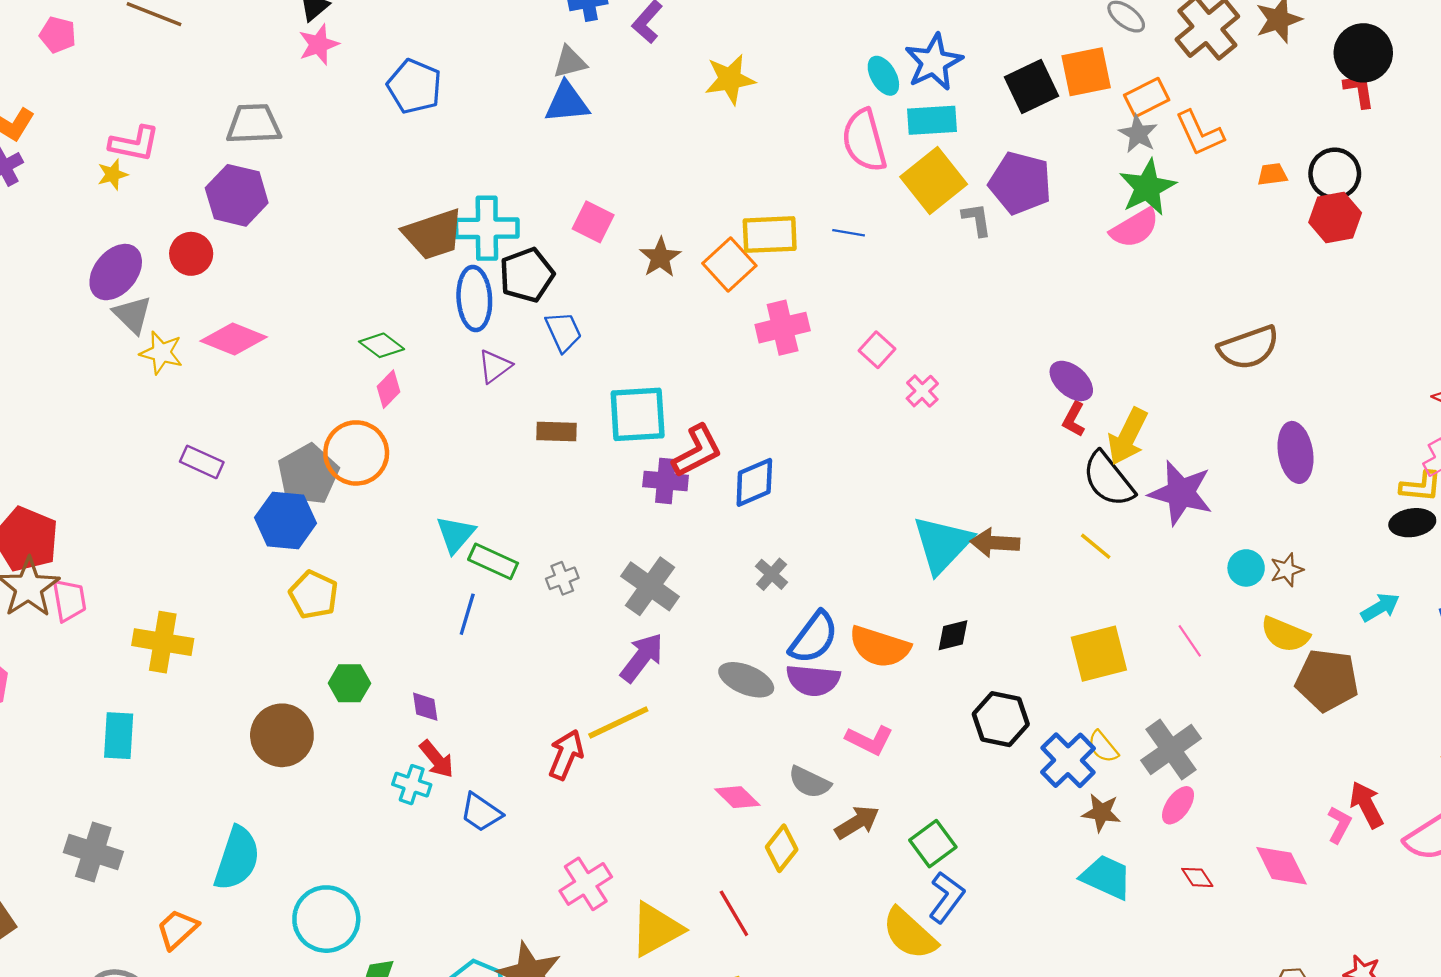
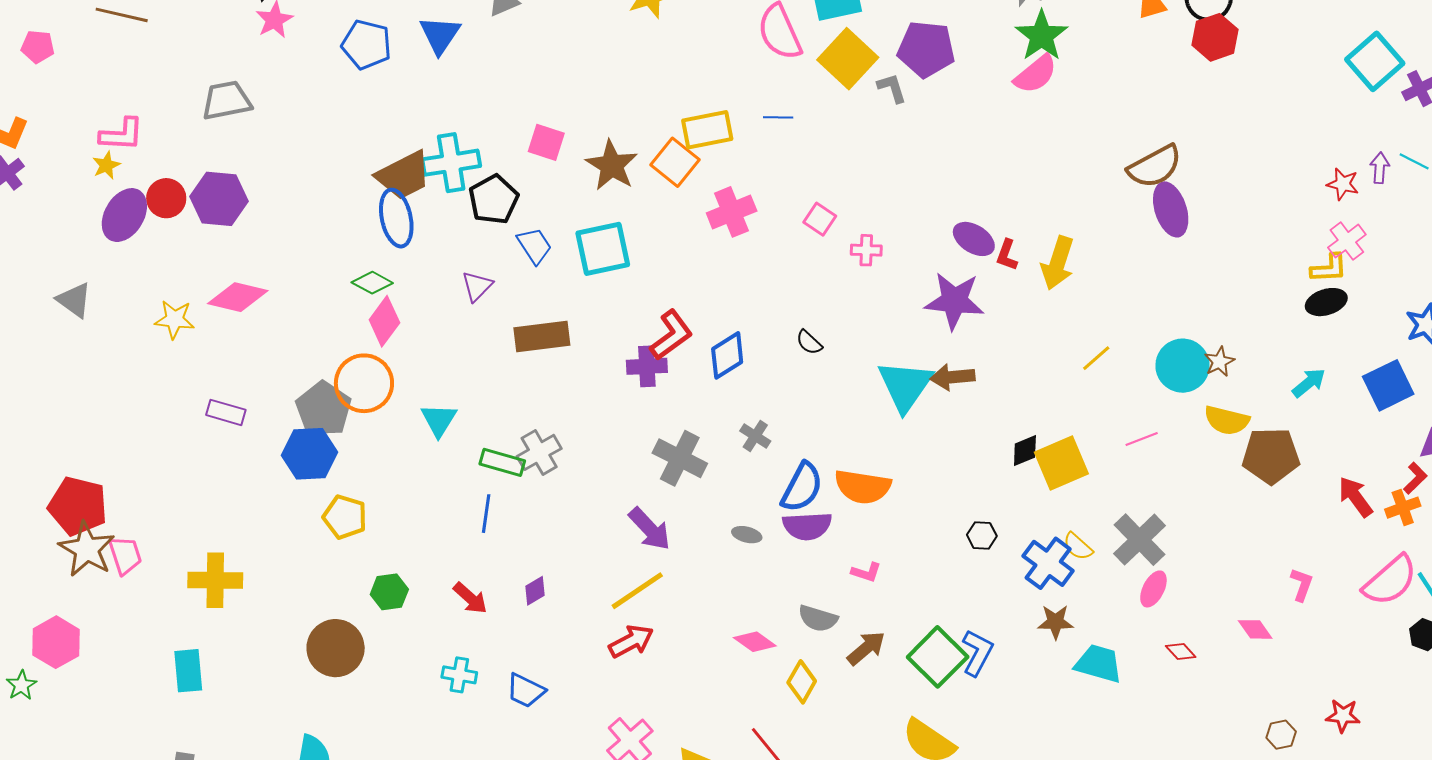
blue triangle: (567, 103) -> (440, 35), moved, turned -42
purple hexagon: (237, 195) -> (219, 199), moved
red circle: (191, 254) -> (166, 198), moved
brown star: (660, 257) -> (612, 165), size x1.4
purple ellipse: (116, 272) -> (124, 215), moved
blue ellipse: (474, 298) -> (396, 218), moved
gray triangle: (132, 315) -> (74, 300), moved
purple ellipse: (1071, 381) -> (974, 239), moved
pink diamond: (389, 389) -> (384, 321), size x1.4
pink cross: (922, 391) -> (866, 250), turned -36
cyan square: (638, 414) -> (603, 249), moved
brown rectangle: (557, 431) -> (542, 337), size x1.5
purple ellipse: (1295, 452) -> (1171, 209), moved
black semicircle: (1108, 479) -> (809, 342), moved, size x0.5
purple star: (1181, 493) -> (954, 301), moved
cyan triangle: (456, 534) -> (439, 420), moved
yellow line: (1096, 546) -> (1096, 358), moved, turned -72
cyan circle: (1246, 568) -> (1183, 366), size x1.6
gray cross: (562, 578) -> (539, 452), moved, size x1.5
gray cross: (650, 586) -> (680, 458), moved
black diamond: (953, 635) -> (1025, 451), moved
pink line: (1190, 641) -> (1142, 439), turned -68
purple arrow: (642, 658) -> (650, 529), turned 108
gray ellipse: (746, 680) -> (747, 535), size x0.6
purple diamond: (425, 707) -> (535, 591), moved, turned 76
black hexagon: (1001, 719) -> (982, 535), size x0.6
pink L-shape: (869, 740) -> (866, 572), size x0.7
red arrow: (566, 755) -> (631, 641), moved, turned 48
red arrow: (437, 759) -> (470, 598), moved
red arrow: (1367, 805) -> (1355, 497), moved
brown star: (1101, 813) -> (1055, 622), moved
green square: (933, 844) -> (938, 657), size x1.4
pink diamond: (1282, 866) -> (1255, 629), size x0.7
blue L-shape: (946, 897) -> (977, 653), moved

